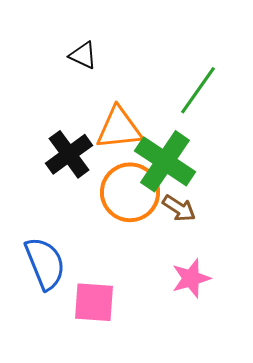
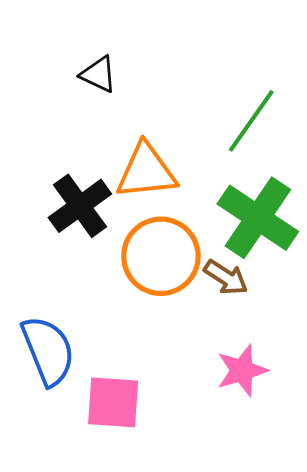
green cross: (165, 161) -> (258, 218), moved

